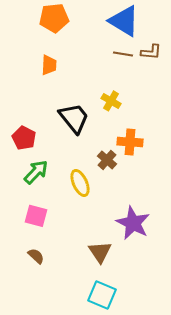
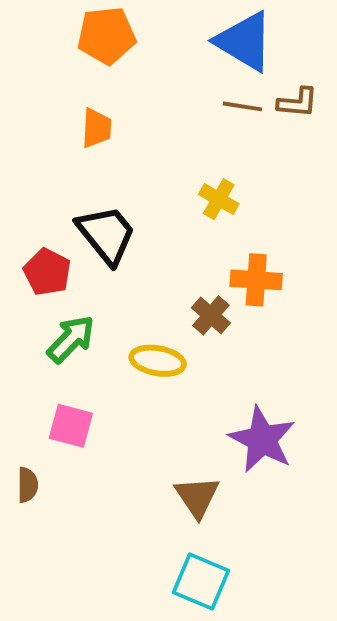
black trapezoid: (74, 118) -> (106, 235), moved
yellow ellipse: (80, 183) -> (158, 361), turned -56
brown semicircle: (36, 256) -> (28, 485), moved, turned 48

